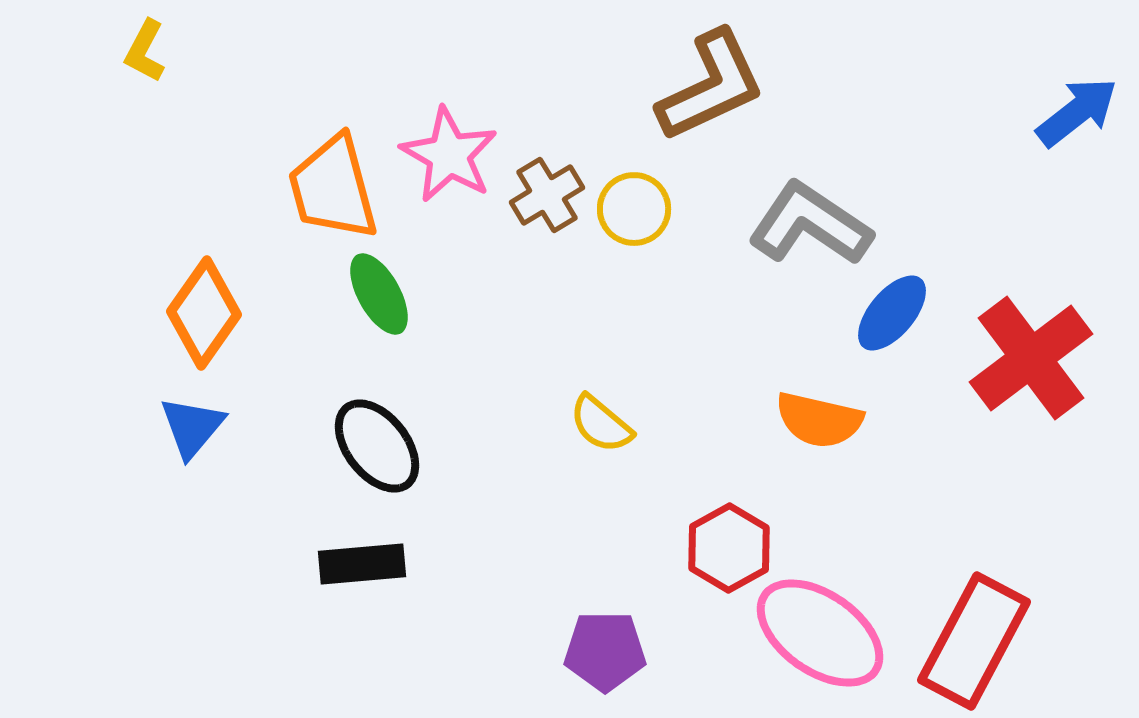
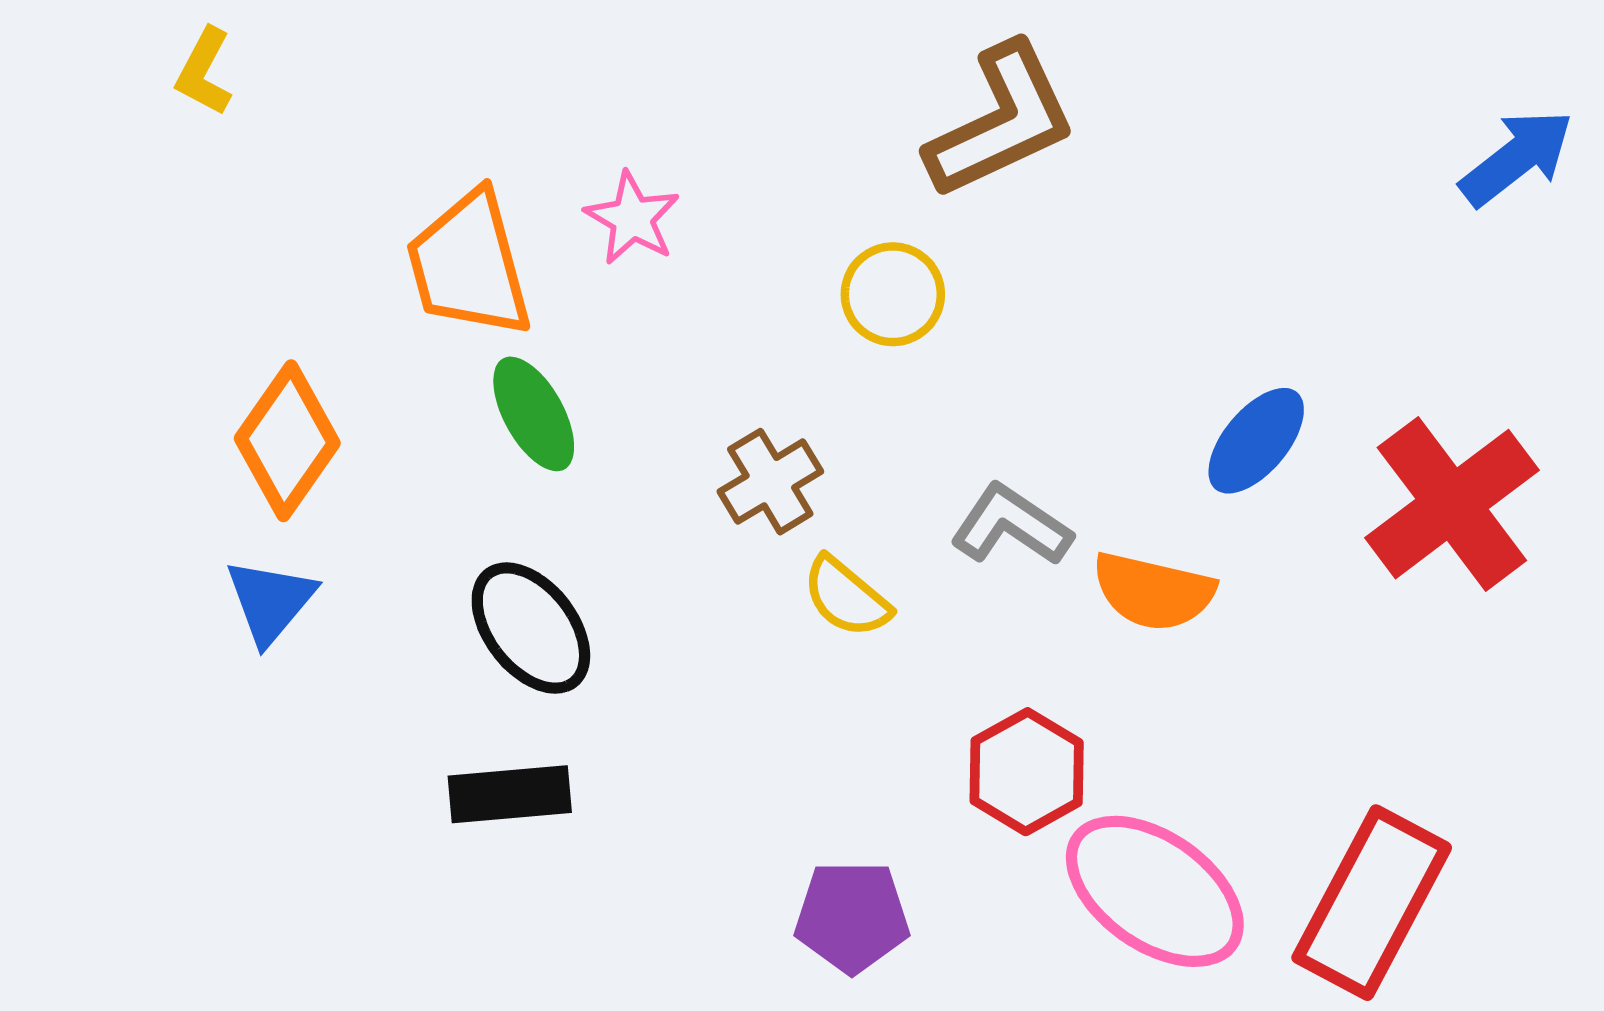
pink star: (449, 155) -> (632, 218), size x0.7
brown cross: (547, 195) -> (770, 482), moved
gray L-shape: (810, 224) -> (1011, 525), moved, size x0.7

